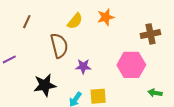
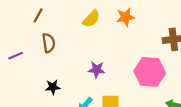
brown semicircle: (59, 46) -> (49, 43), moved, size x0.7
black star: (45, 85) -> (53, 87), size x0.6

